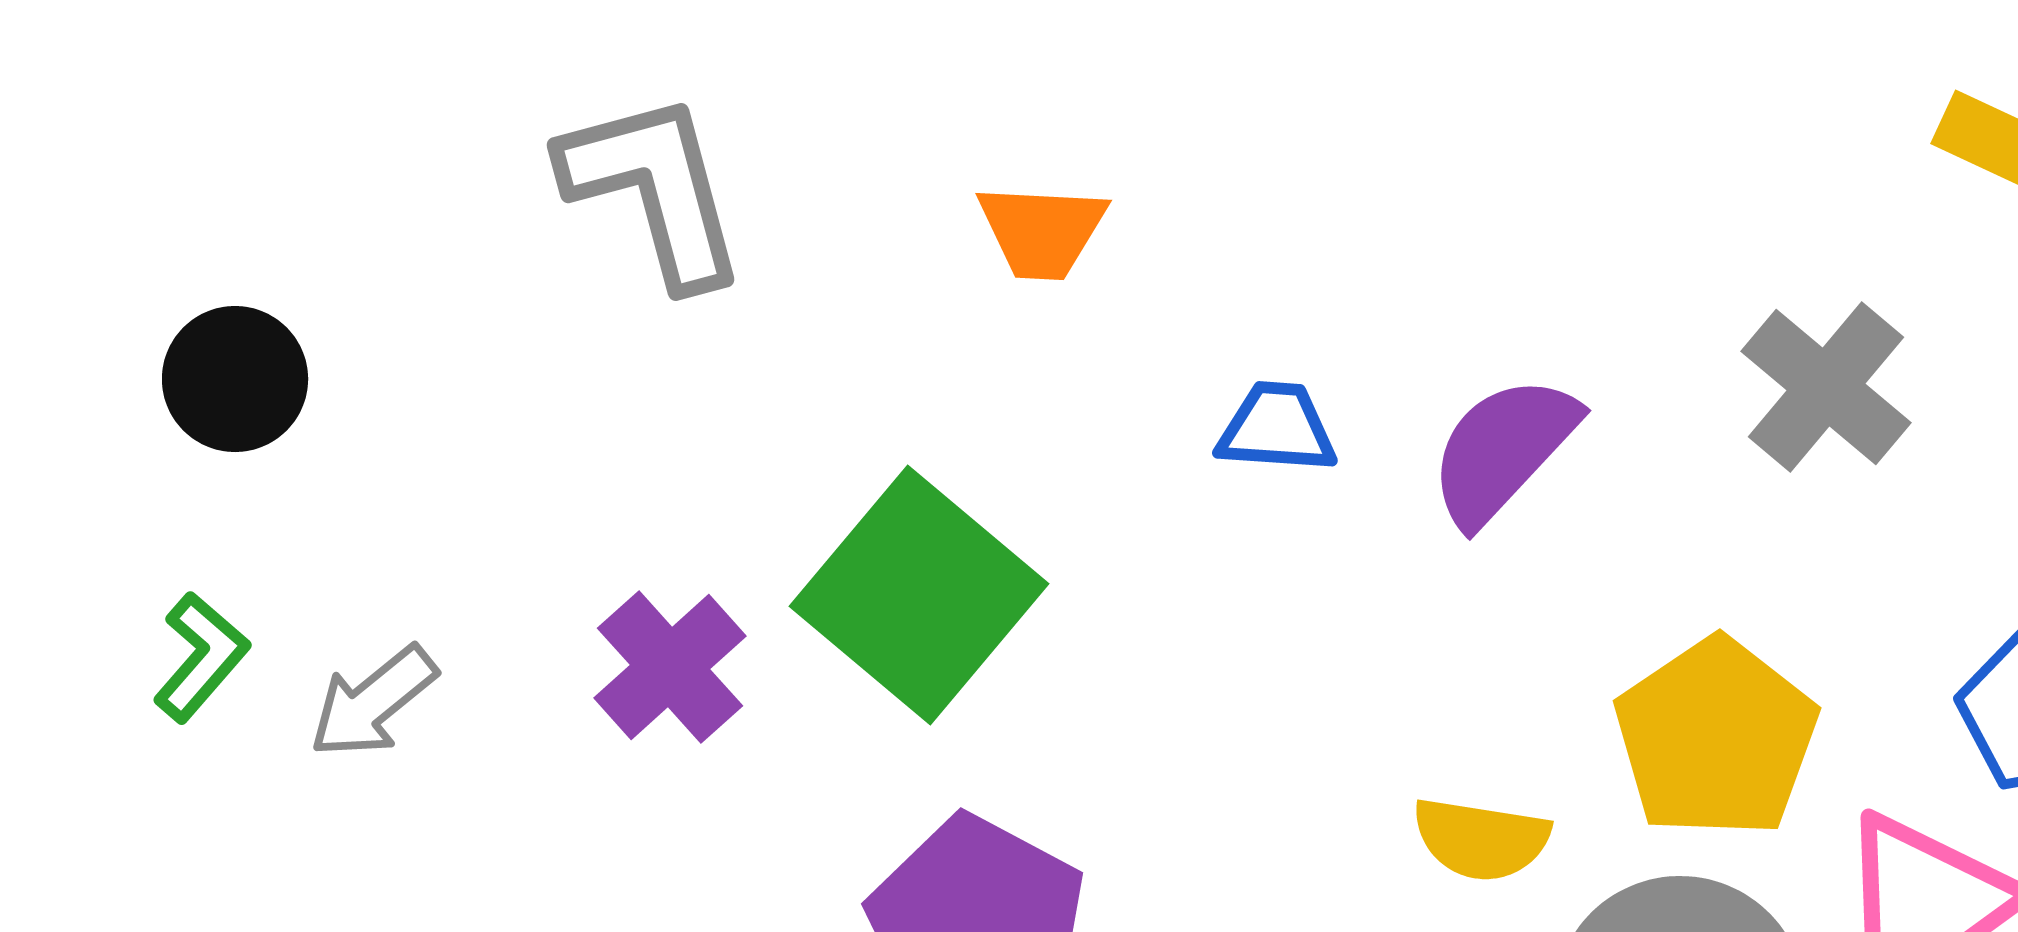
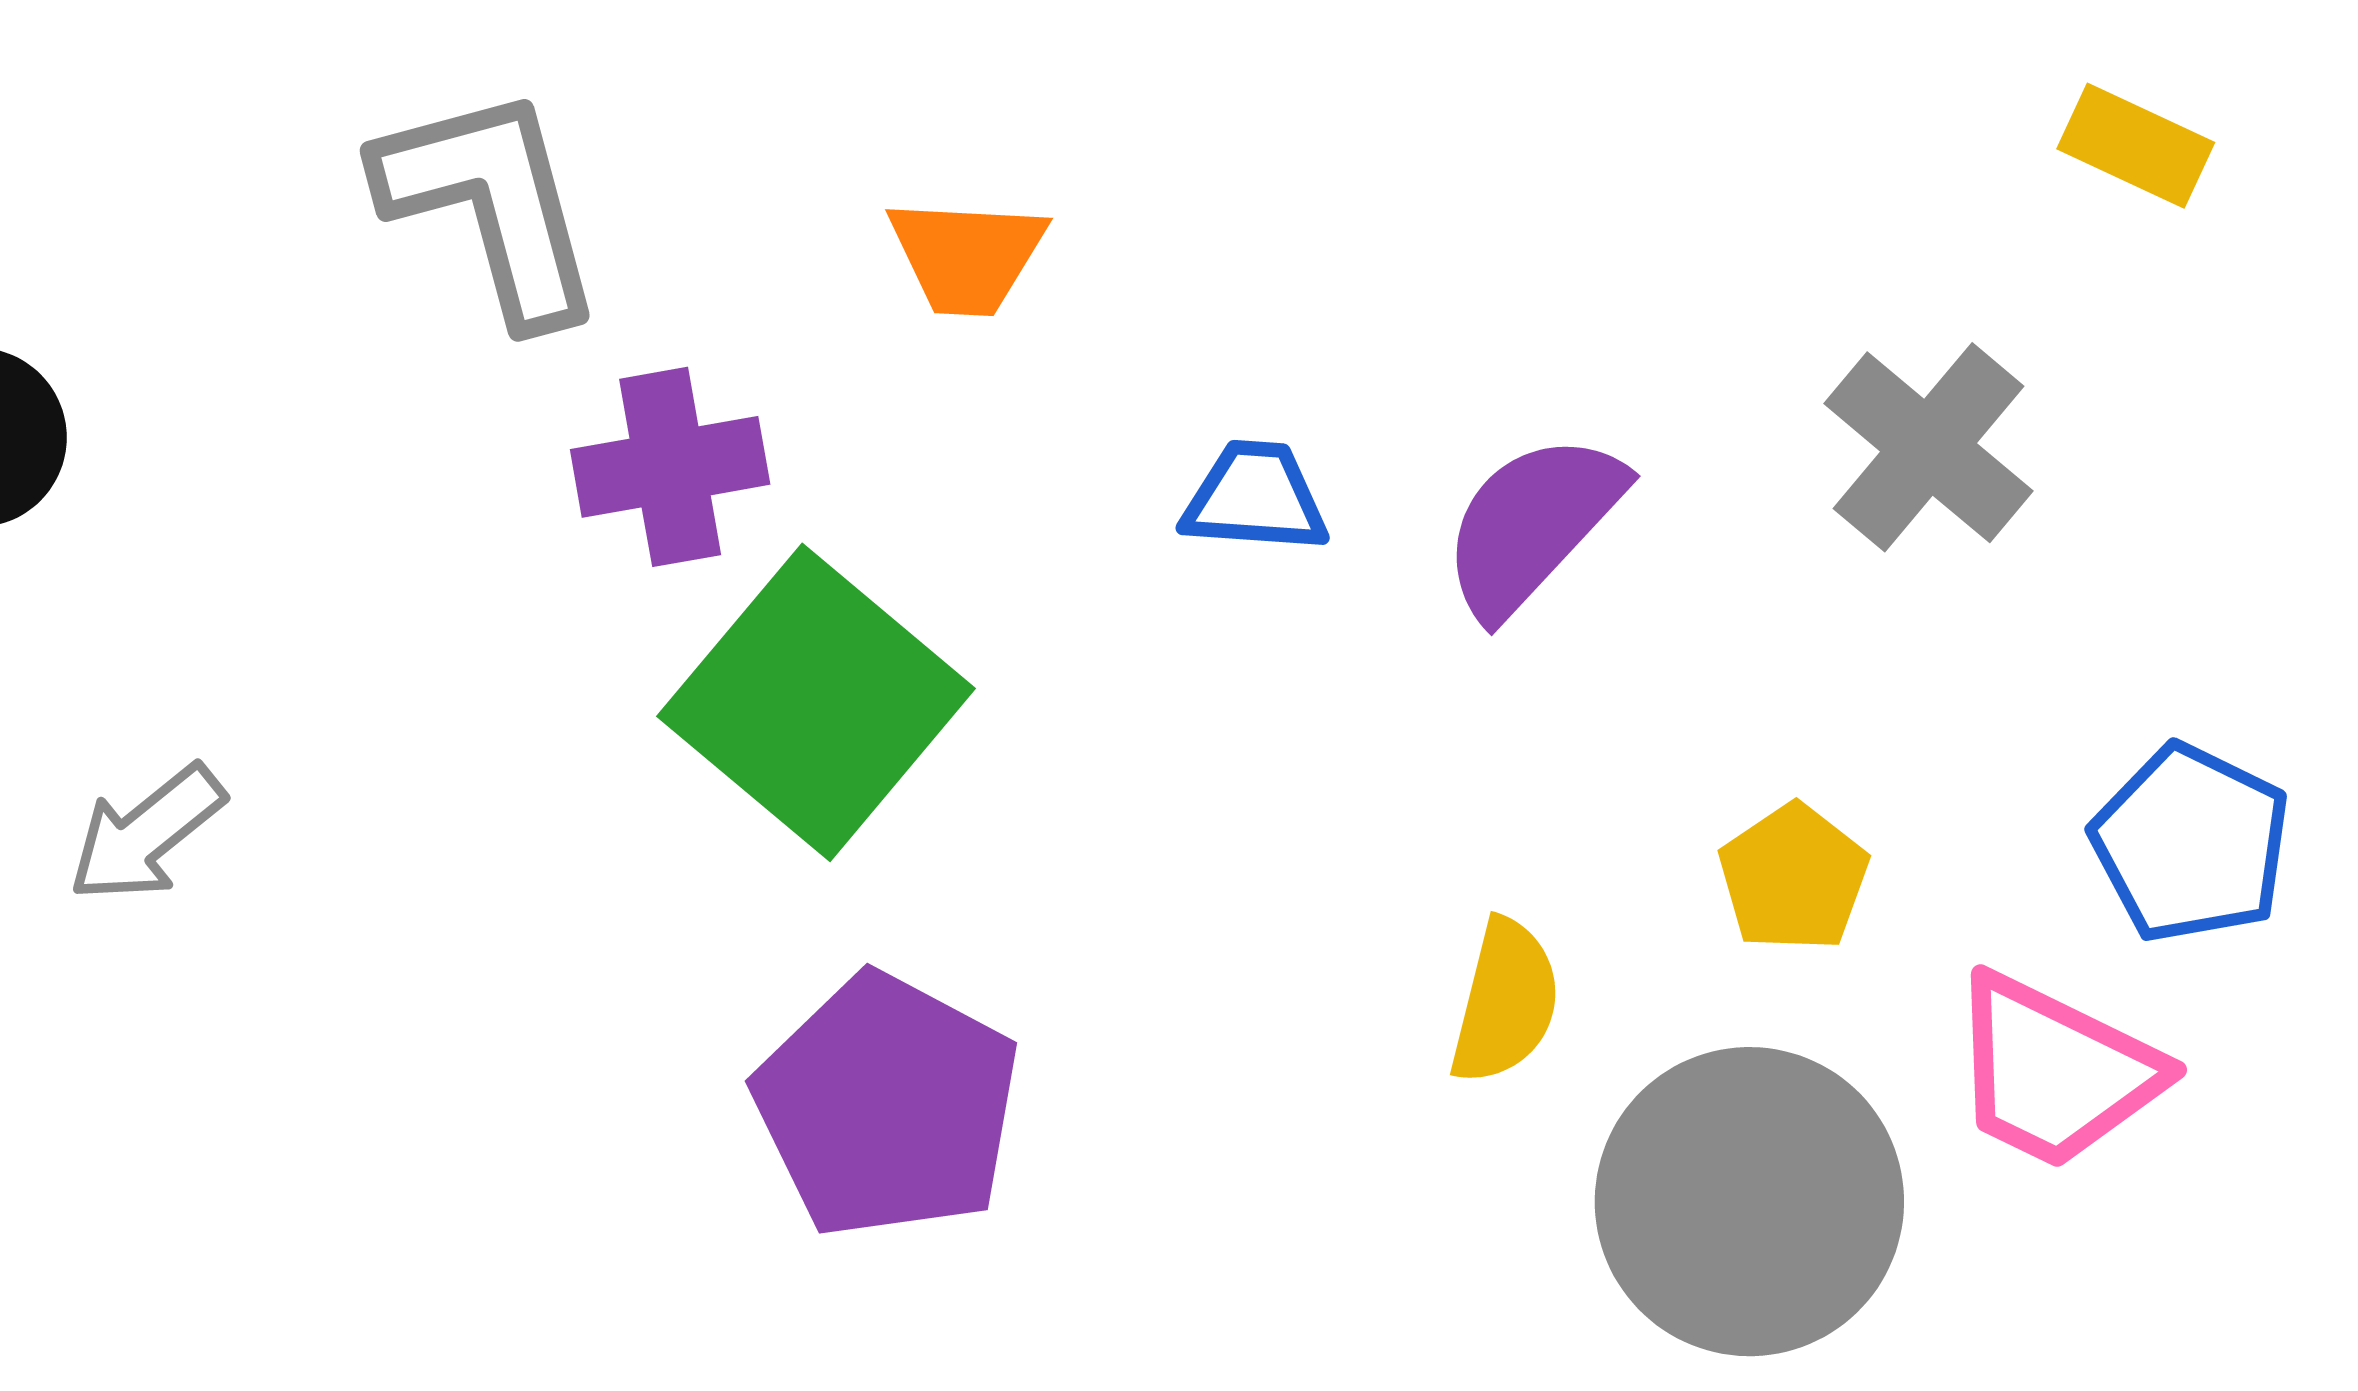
purple cross: (670, 667) -> (670, 467), moved, turned 32
yellow pentagon: (1716, 738) -> (1794, 878), size x0.6
yellow semicircle: (1481, 839) -> (1505, 1002), turned -85

